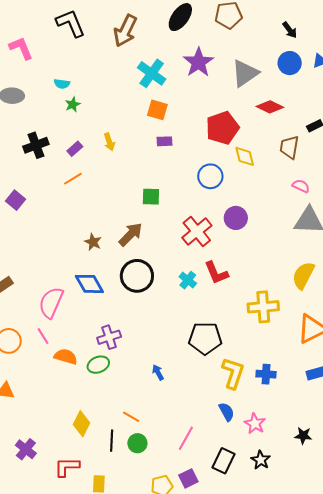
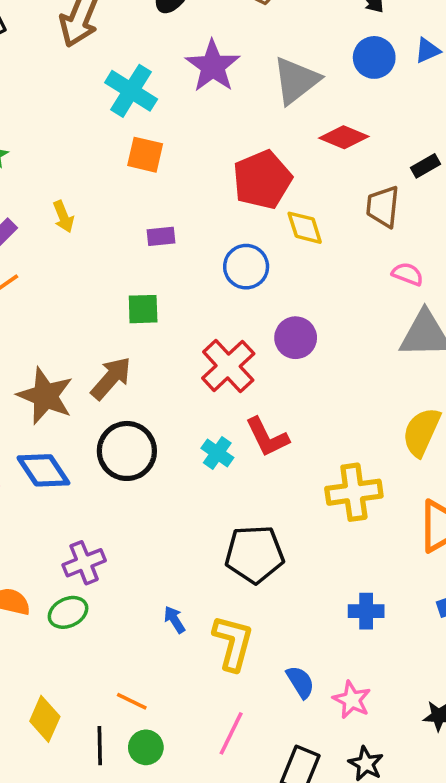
purple rectangle: (164, 141) -> (161, 236), moved
brown star: (93, 242) -> (45, 396), size x1.8
yellow L-shape: (233, 373) -> (233, 643), moved

